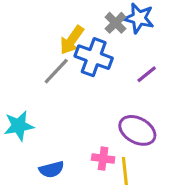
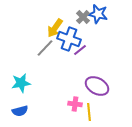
purple line: (147, 74) -> (80, 50), moved
blue semicircle: (52, 169) -> (20, 111), moved

